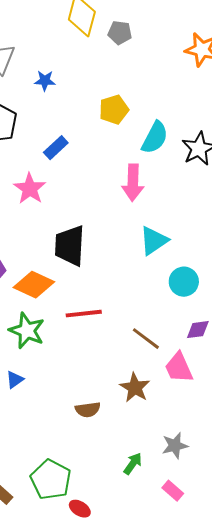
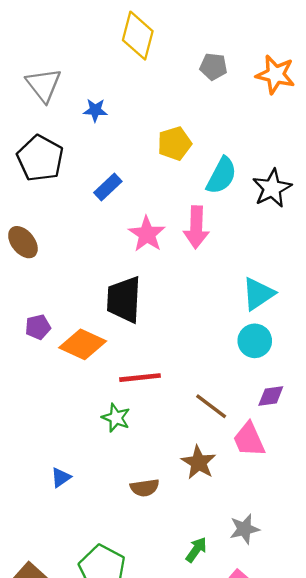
gray pentagon: (120, 33) -> (213, 67), moved
pink star: (30, 189) -> (147, 234), moved
cyan triangle: (154, 241) -> (258, 294), moved
green star: (27, 331) -> (116, 418), moved, size x0.7
blue triangle: (15, 380) -> (61, 477), moved

